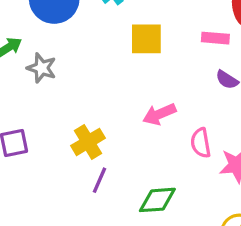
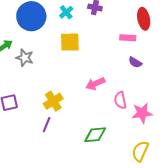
yellow square: (146, 39) -> (70, 42), moved
purple line: (99, 180) -> (47, 125), moved

